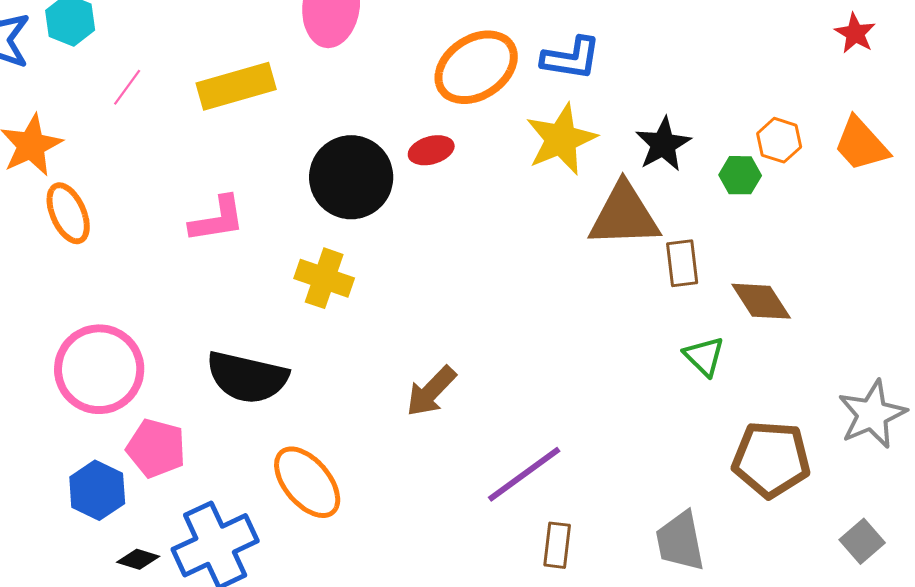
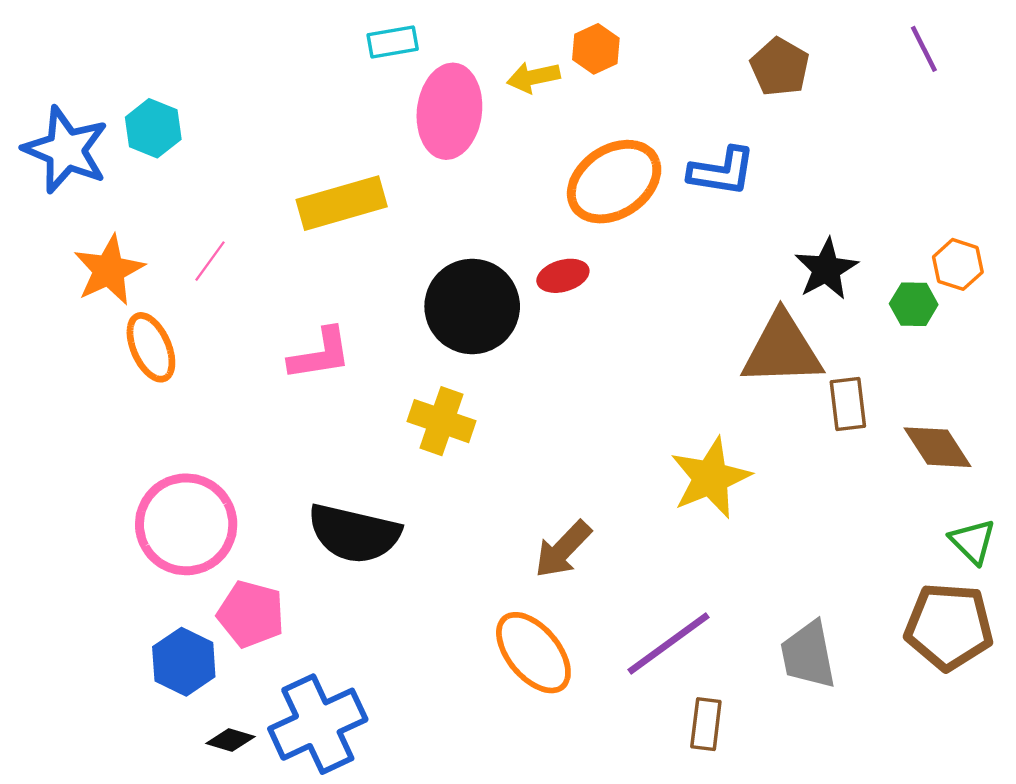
pink line: (127, 87) -> (210, 261), moved
yellow star: (561, 139) -> (711, 478), moved
green triangle: (704, 356) -> (973, 541), moved
orange ellipse: (307, 482) -> (533, 653), moved
gray trapezoid: (680, 541) -> (808, 655), moved

